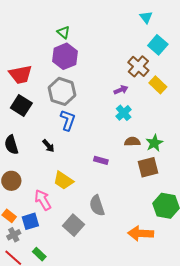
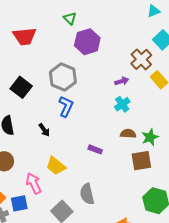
cyan triangle: (146, 17) -> (154, 11), turned 40
purple hexagon: (65, 56) -> (87, 42), moved
red trapezoid: (21, 74) -> (25, 36), moved

